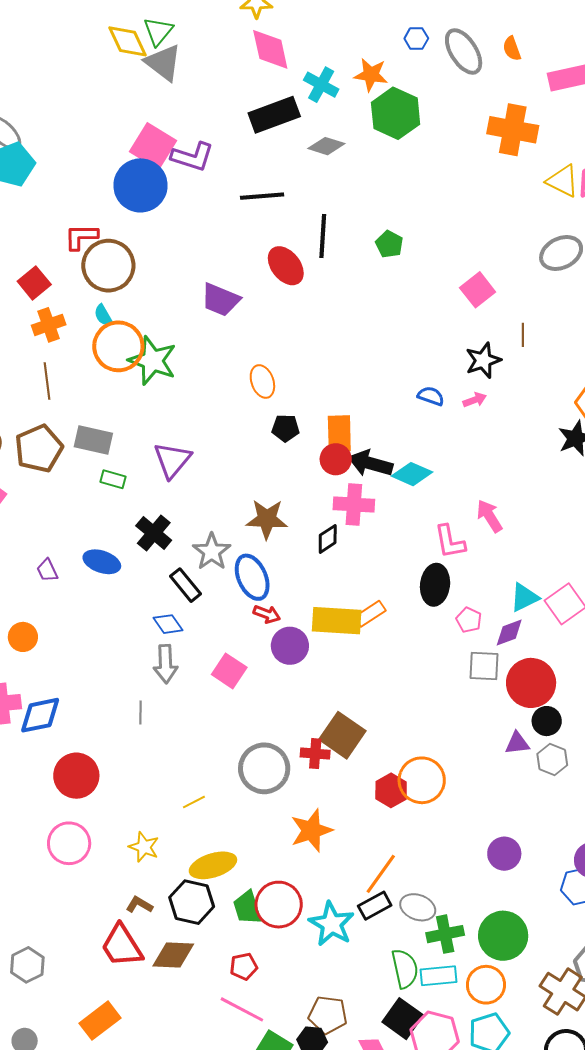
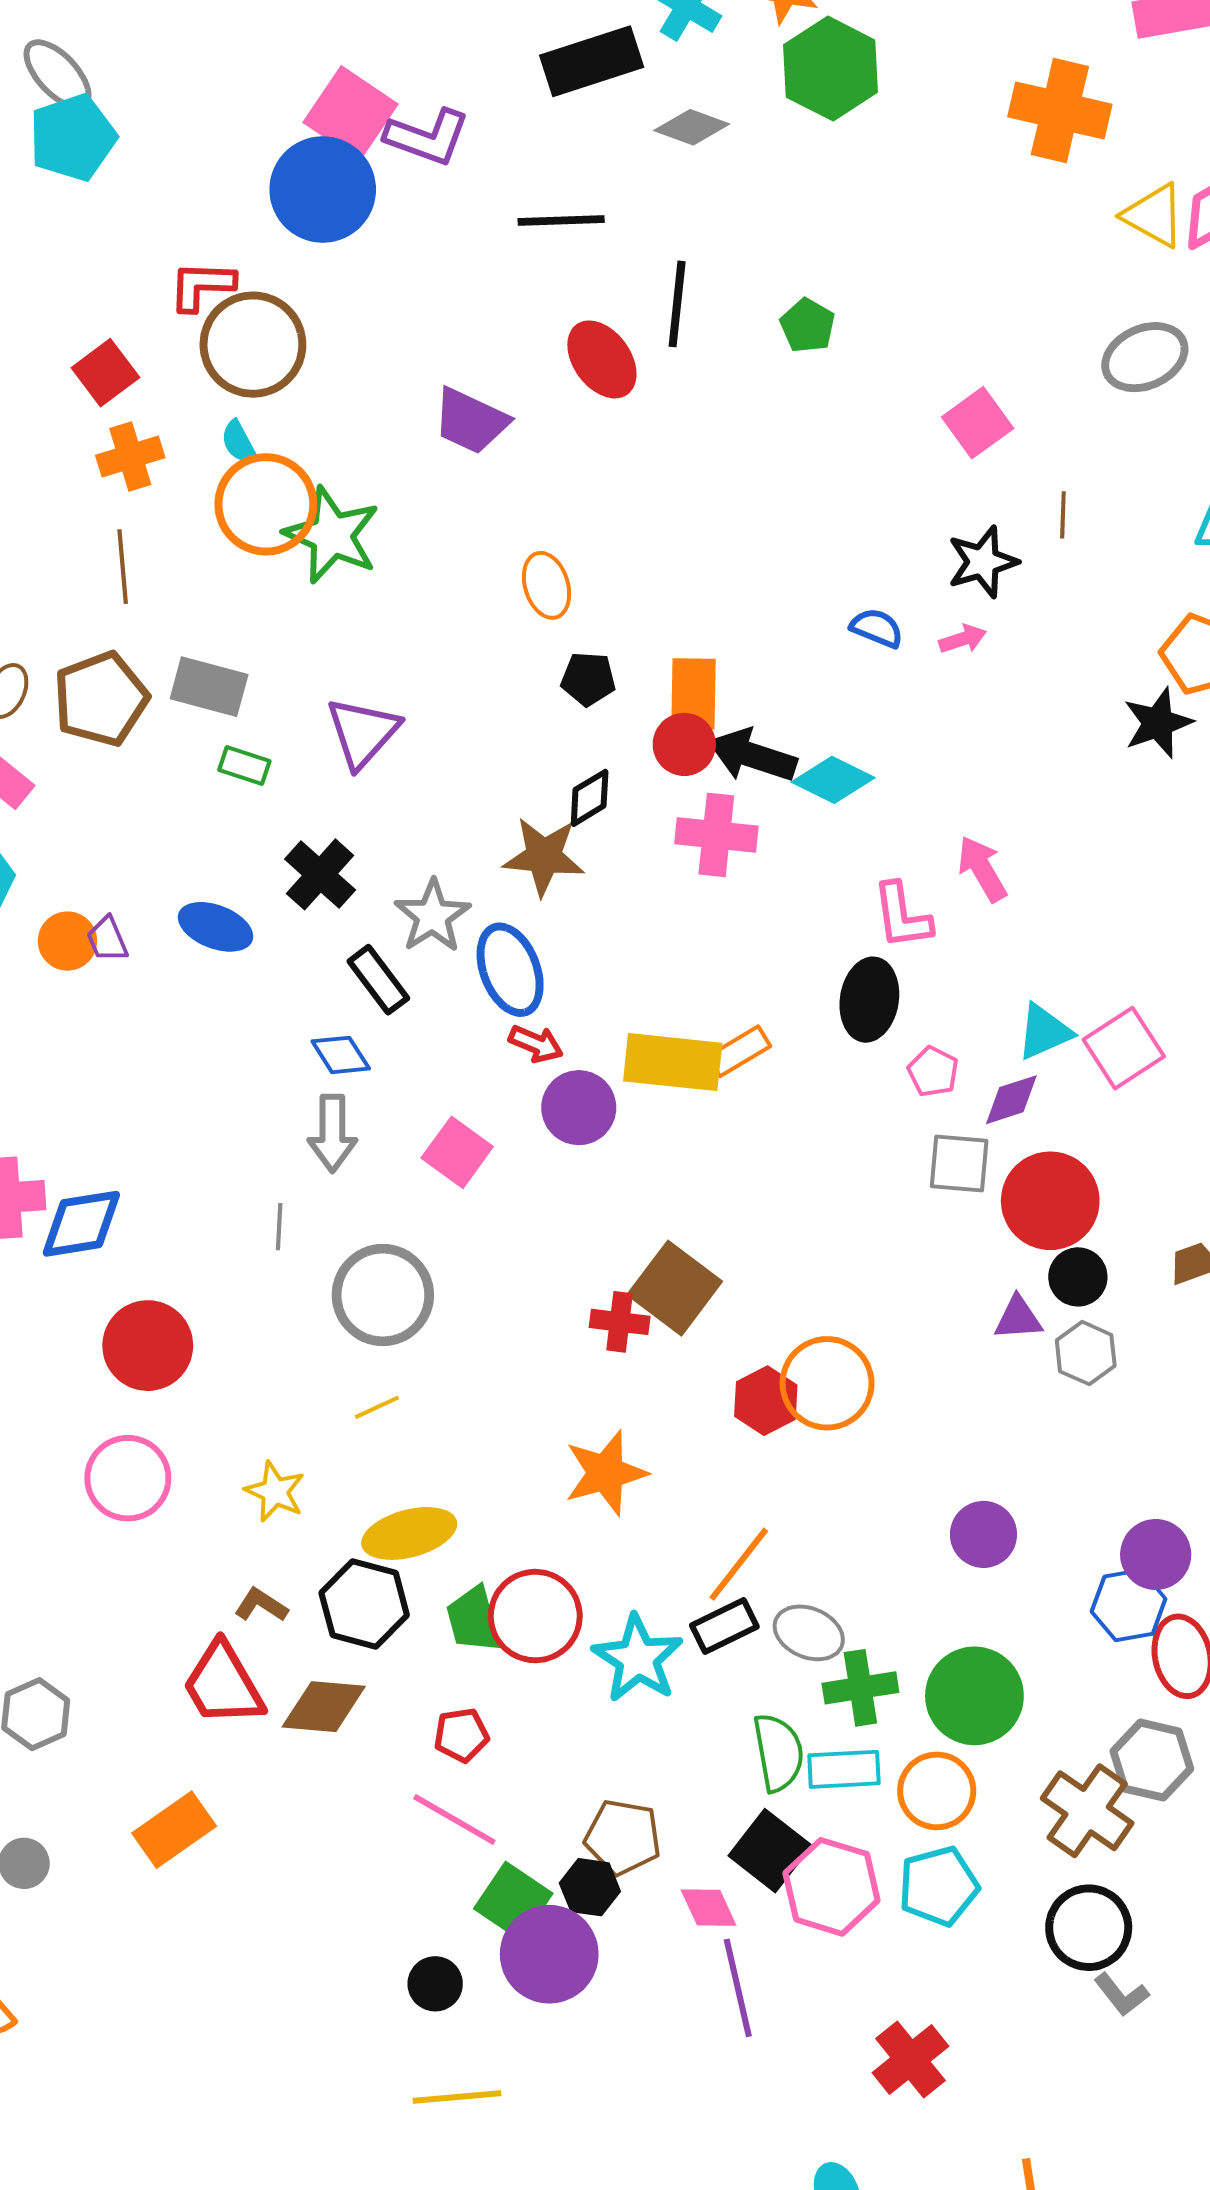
black diamond: (328, 539) -> (590, 798), moved
orange circle: (23, 637) -> (67, 941), moved
gray circle: (264, 768) -> (383, 1295), moved

